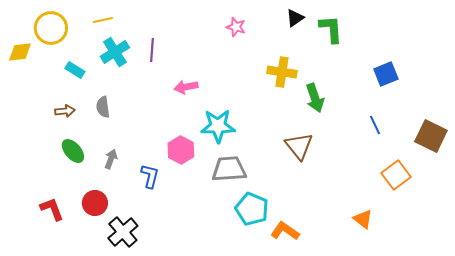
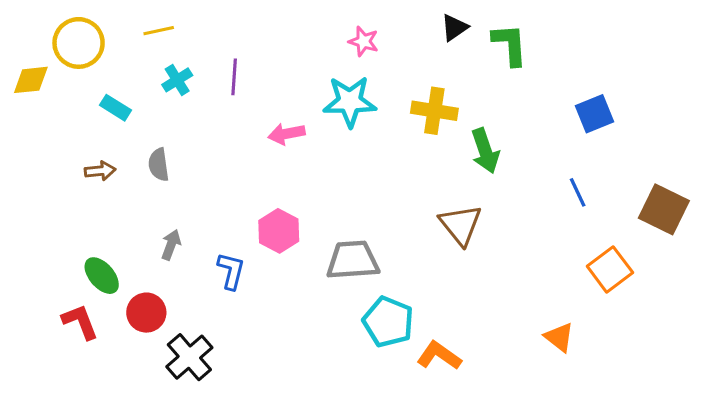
cyan cross: (115, 52) -> (177, 80), size x0.7
cyan star: (218, 126) -> (350, 102), moved
green ellipse: (73, 151) -> (102, 276), moved

